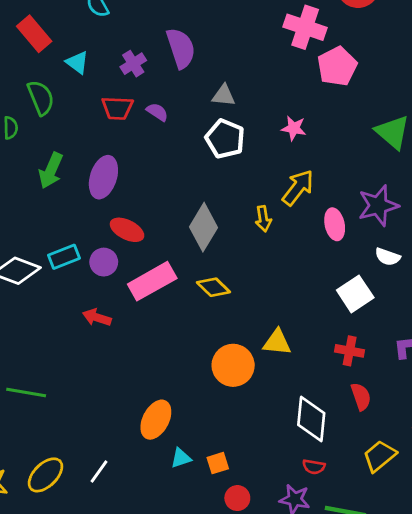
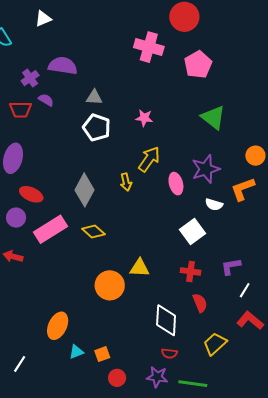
purple semicircle: (181, 48) -> (63, 66), turned -60
pink pentagon: (337, 66) -> (198, 65), moved
purple semicircle: (157, 112) -> (46, 100), moved

